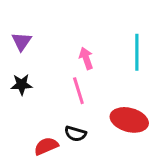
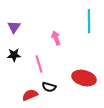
cyan line: (137, 52) -> (89, 21), moved
pink line: (78, 91) -> (39, 64), moved

